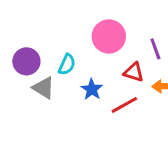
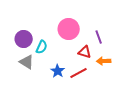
purple circle: (26, 61) -> (24, 39), moved
blue star: (92, 89) -> (58, 71), moved

